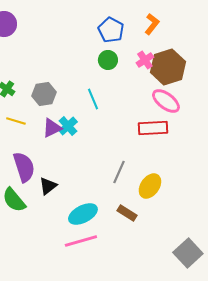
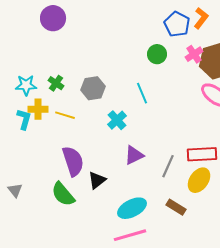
blue pentagon: (111, 30) -> (177, 24), moved
purple triangle: (52, 128) -> (134, 155), moved
red rectangle: (153, 128) -> (202, 154), moved

